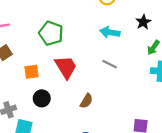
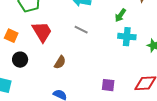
orange square: (32, 72) -> (11, 36), turned 32

